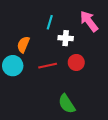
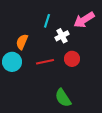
pink arrow: (89, 21) -> (84, 20), turned -85
white cross: (66, 38) -> (62, 36), turned -32

